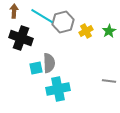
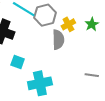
gray semicircle: (49, 63) -> (58, 40), moved
cyan square: (36, 68) -> (18, 62), turned 32

